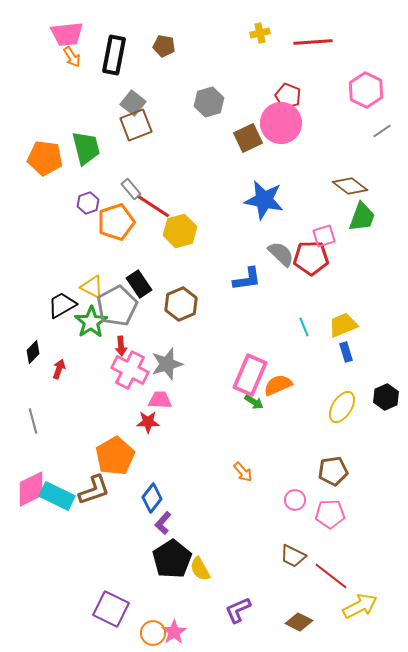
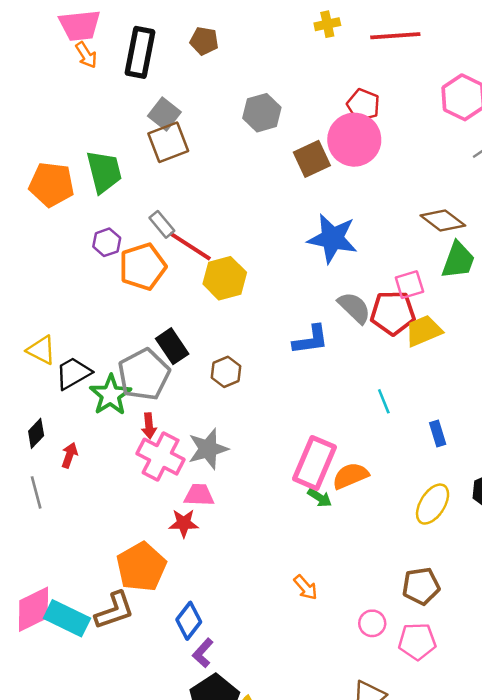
yellow triangle: (92, 287) -> (41, 350), moved
brown hexagon: (181, 304) -> (226, 372), size x0.7
yellow trapezoid: (343, 325) -> (424, 331), moved
gray line: (33, 421) -> (36, 492), moved

